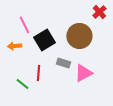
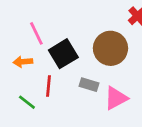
red line: (38, 73) -> (49, 86), moved
green line: (22, 84) -> (27, 102), moved

